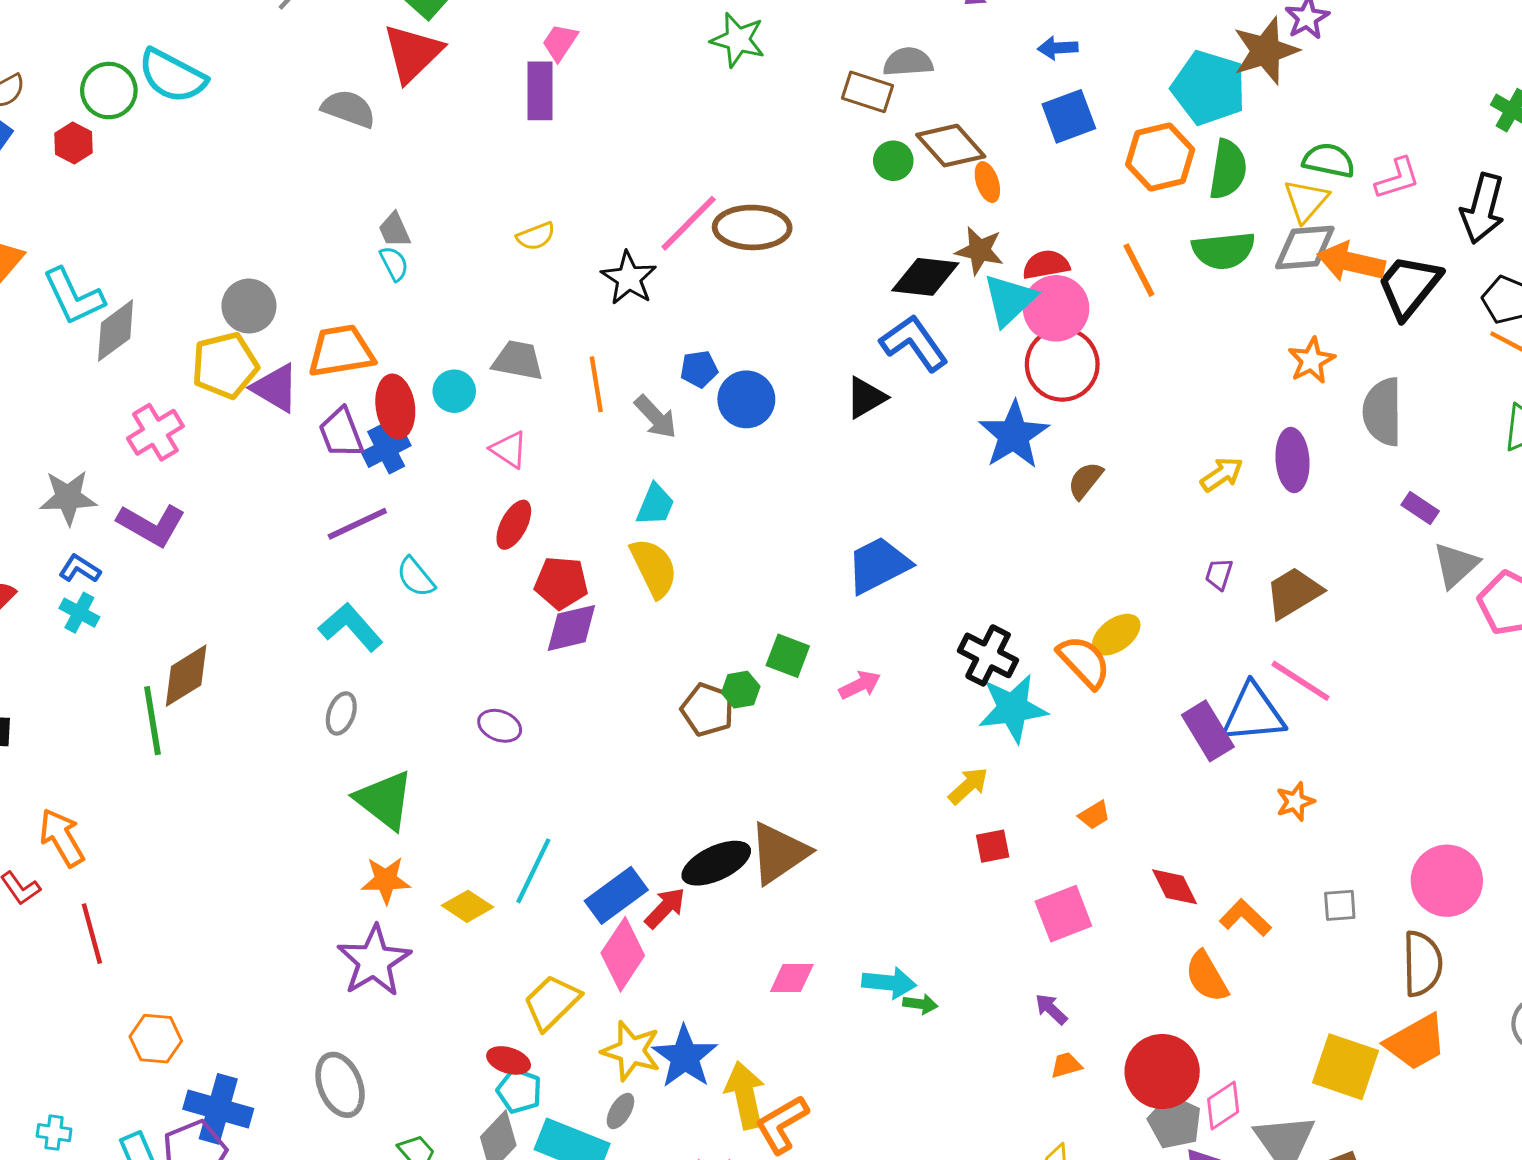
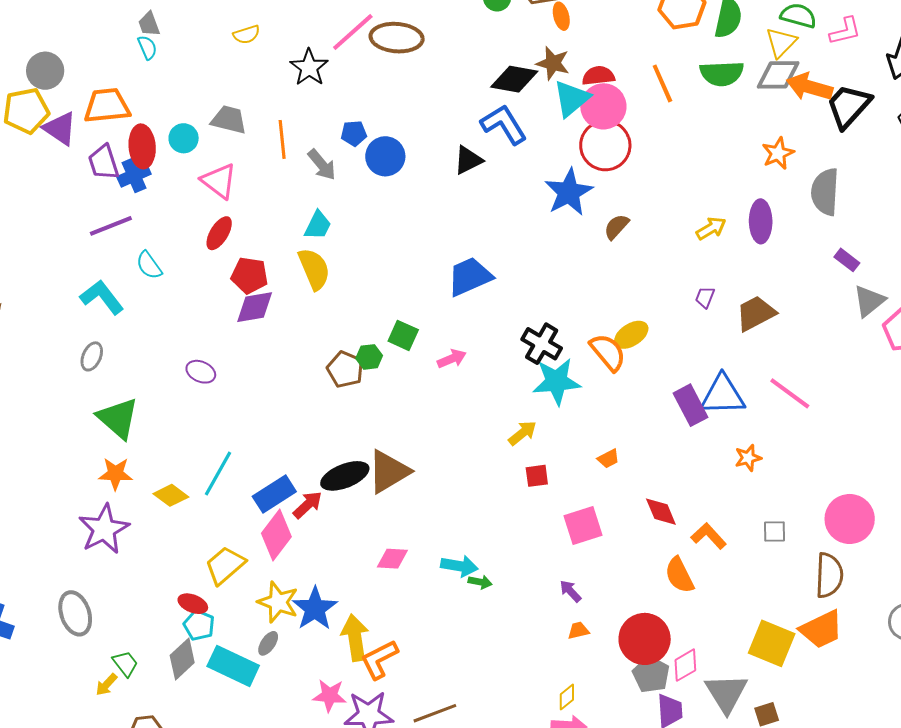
pink triangle: (509, 450) -> (219, 181), size x1.4
pink line: (1300, 681) -> (790, 393), moved

